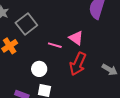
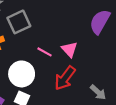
white circle: (39, 69) -> (22, 74), size x1.5

